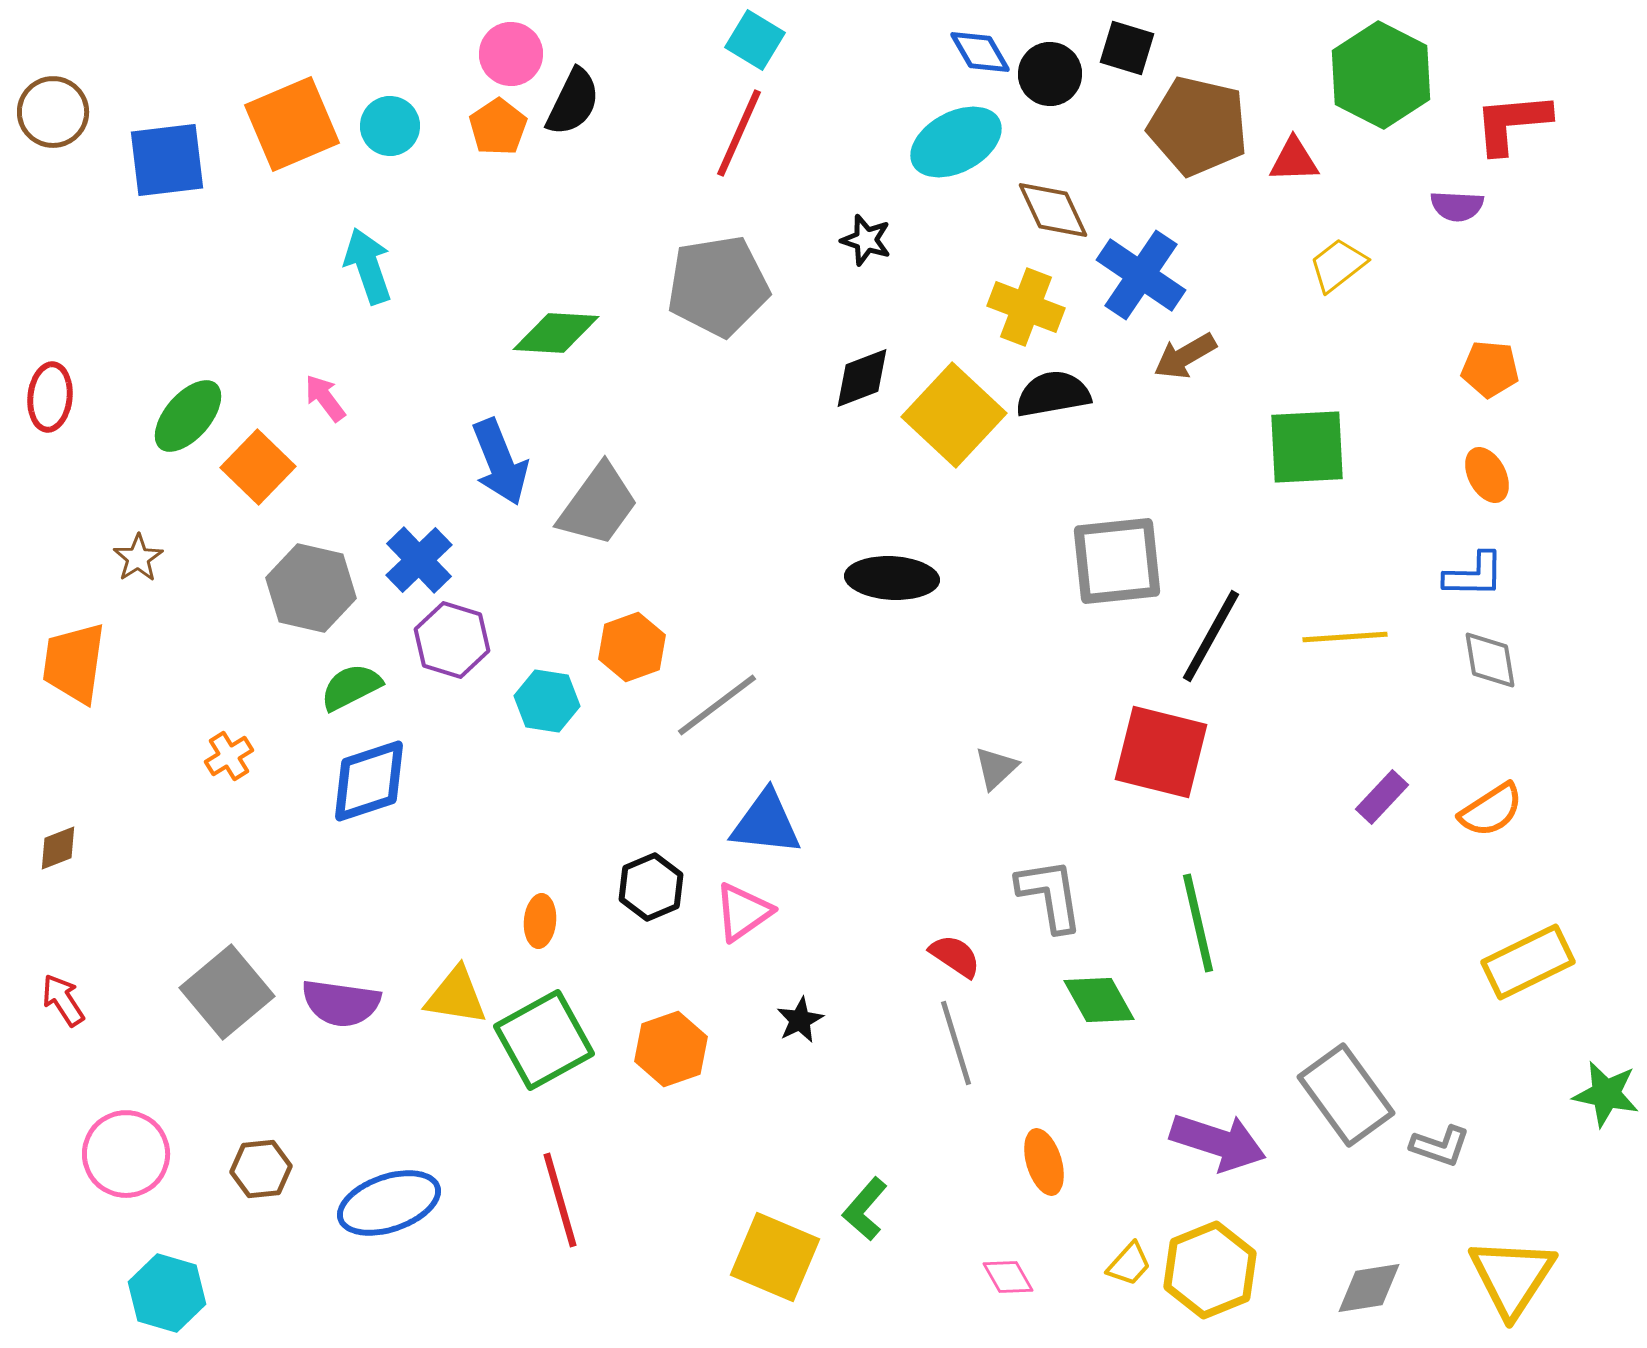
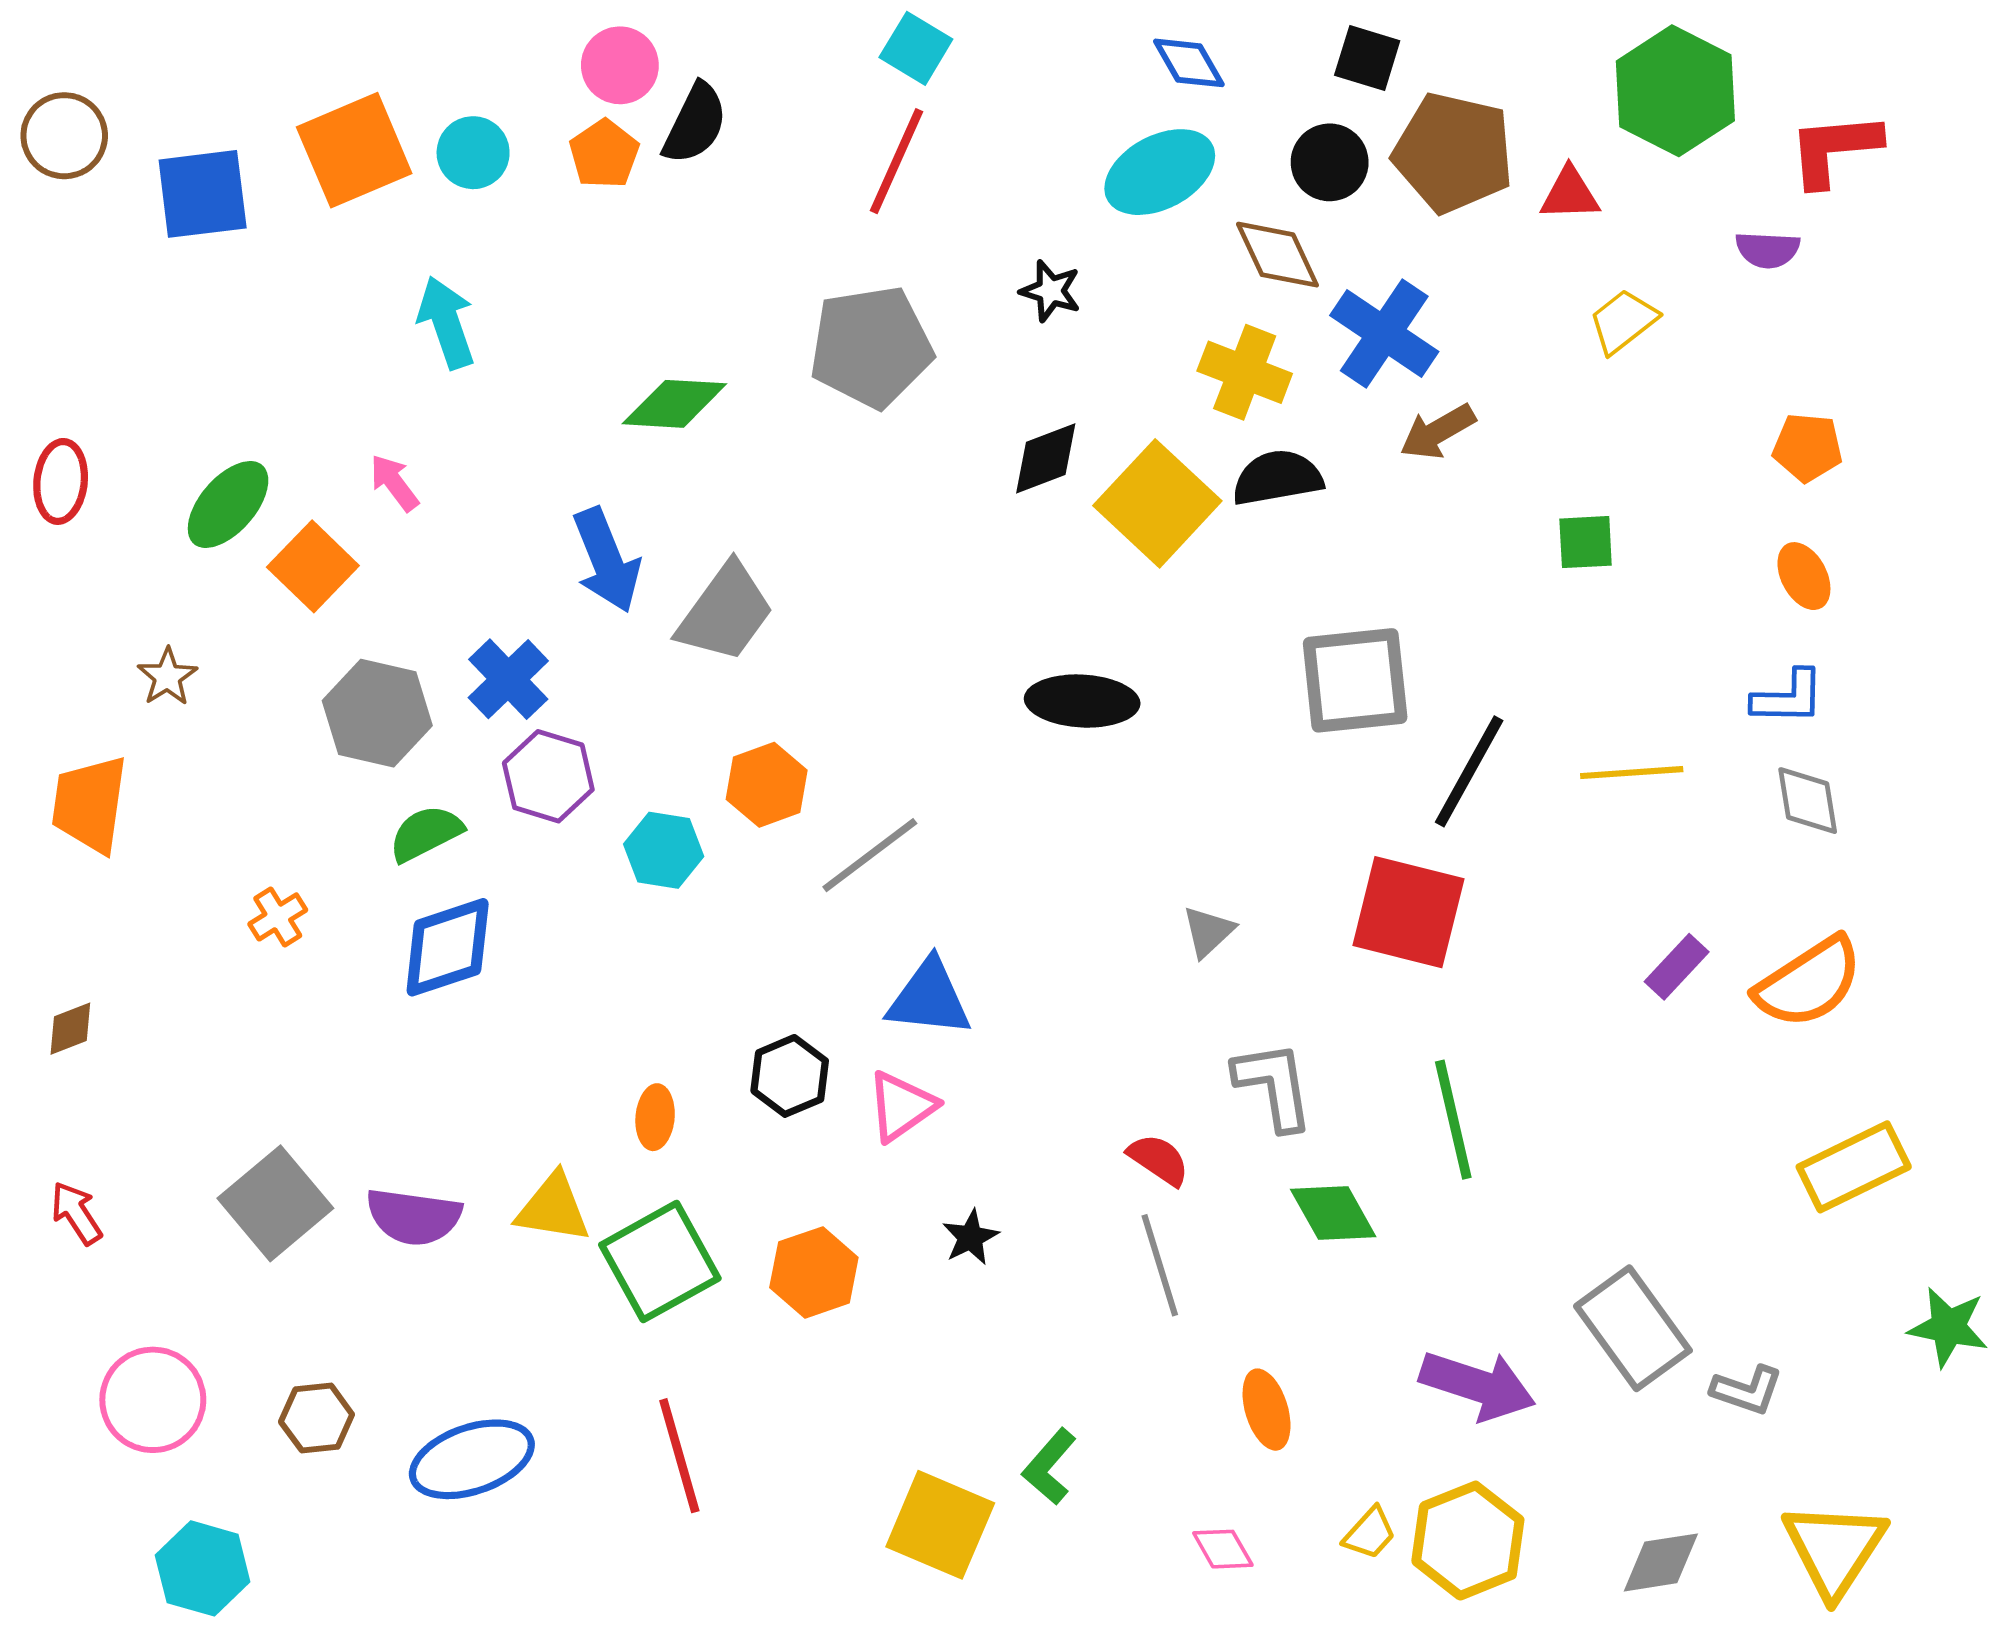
black circle: (1050, 74) -> (1330, 162), moved
green square: (1307, 447) -> (1586, 542), size x0.6
orange semicircle: (1491, 810) -> (1809, 982), size x1.4

